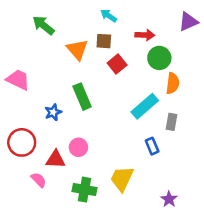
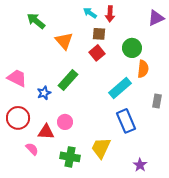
red arrow: (145, 35) -> (110, 14), moved, turned 91
brown square: (104, 41) -> (99, 34), moved
pink trapezoid: (18, 80) -> (17, 78), moved
green rectangle: (82, 97) -> (68, 80), turned 65
gray rectangle: (171, 122) -> (157, 101), moved
blue rectangle: (152, 146) -> (126, 121), size x1.6

